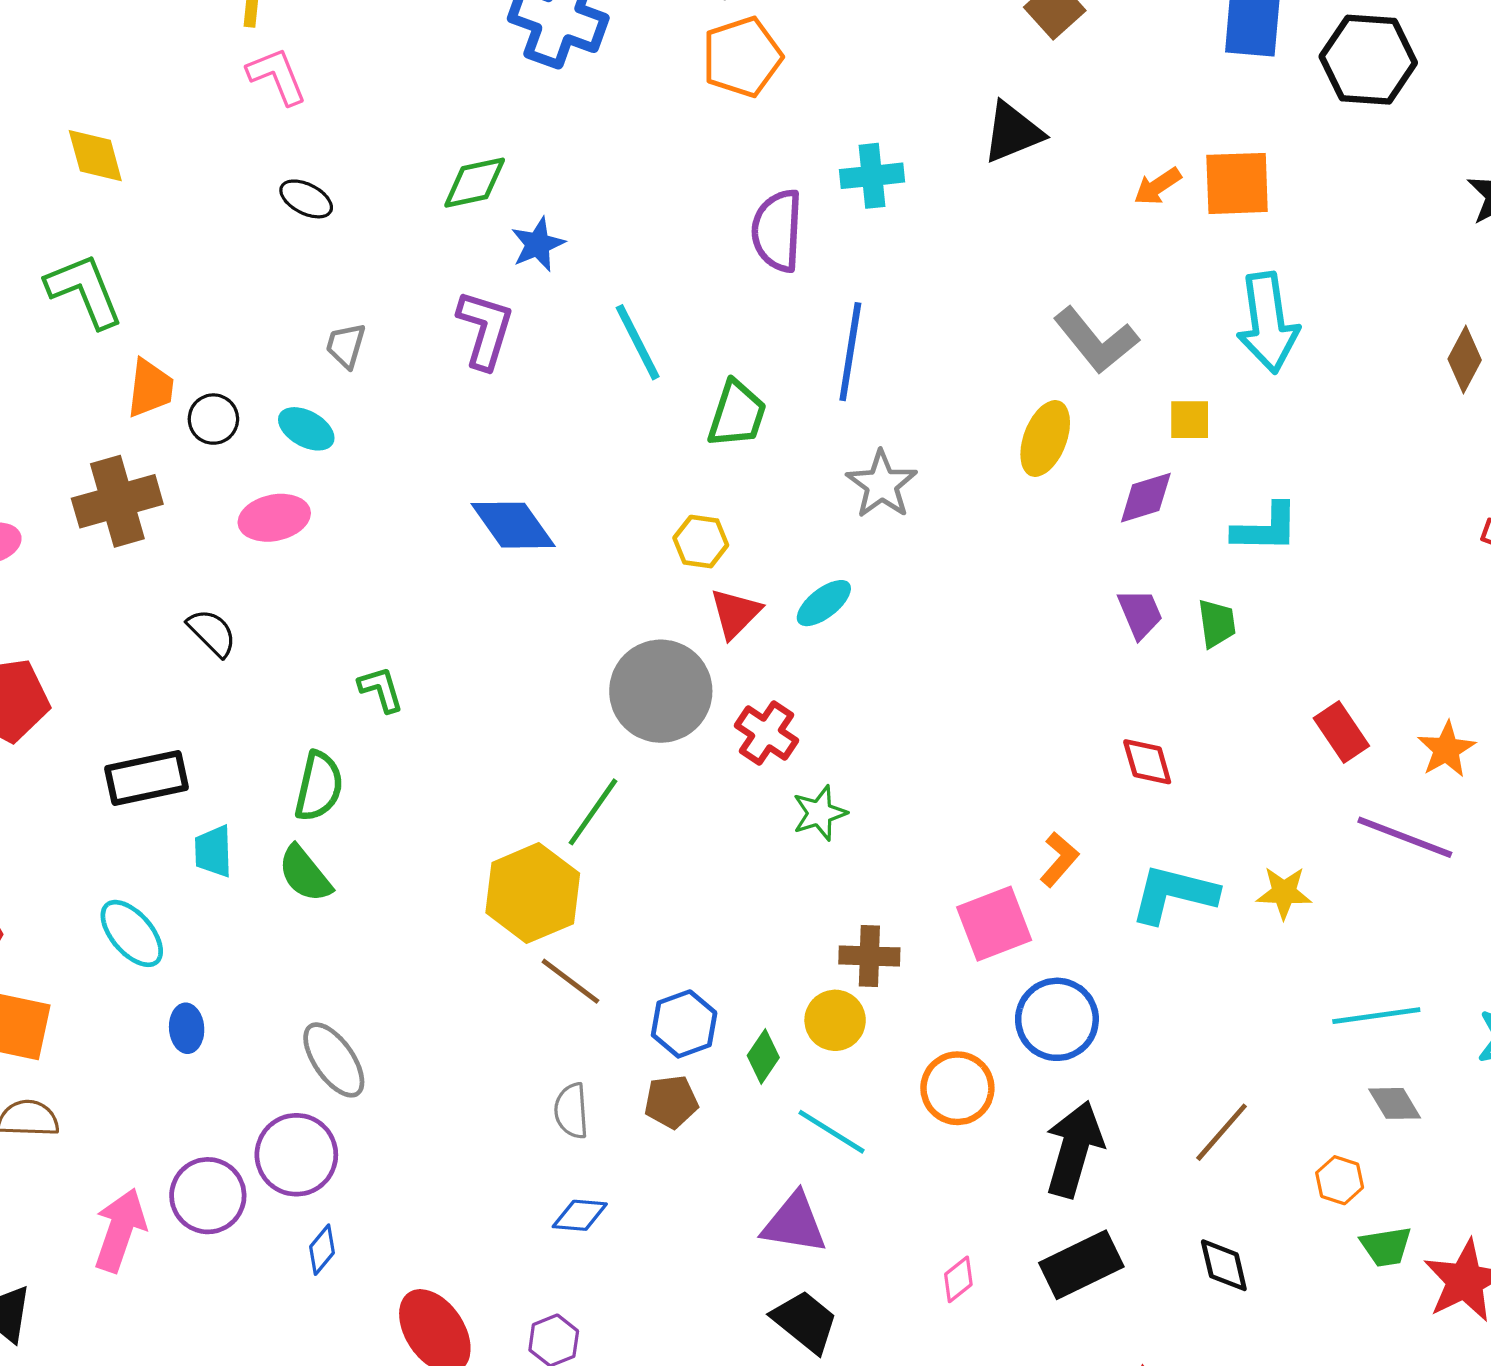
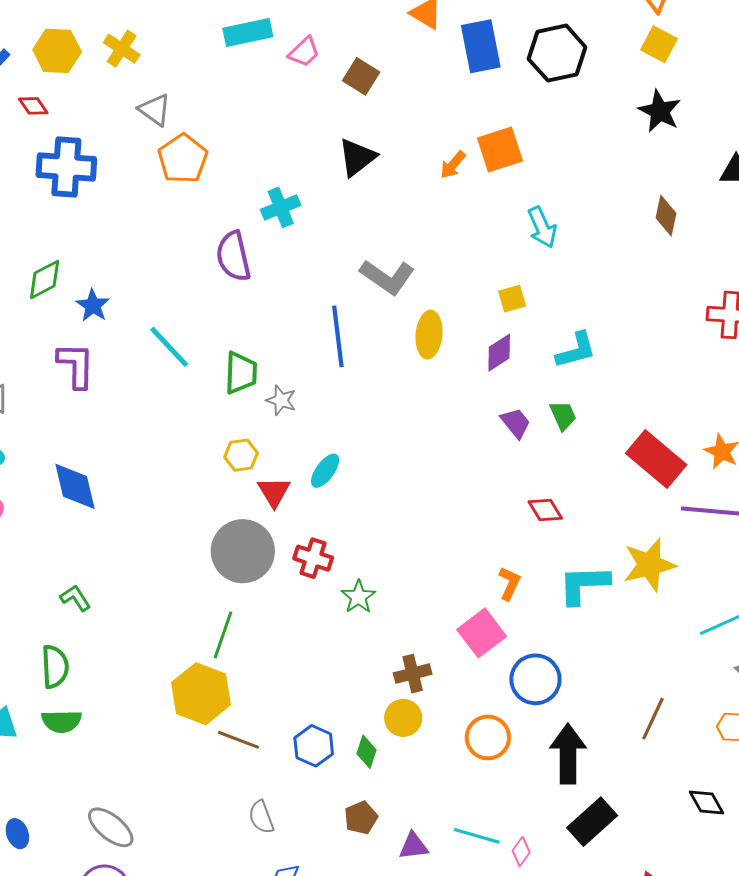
cyan arrow: (1268, 323) -> (542, 227), size x0.7
gray L-shape: (1096, 340) -> (387, 277), moved
blue line: (850, 352) -> (338, 336), moved
gray star: (882, 484) -> (281, 400), moved, size x0.7
blue diamond: (513, 525) -> (75, 486), moved, turned 38
red rectangle: (1341, 732) -> (656, 459), size x1.6
green semicircle: (305, 874) -> (62, 721), turned -36
yellow star: (1284, 893) -> (649, 565), size x1.6
brown pentagon: (671, 1102) -> (361, 818), moved
cyan line: (831, 1132) -> (477, 836), moved
purple triangle: (794, 1223) -> (414, 846), size x0.7
black diamond: (1224, 1265) -> (706, 803), moved

